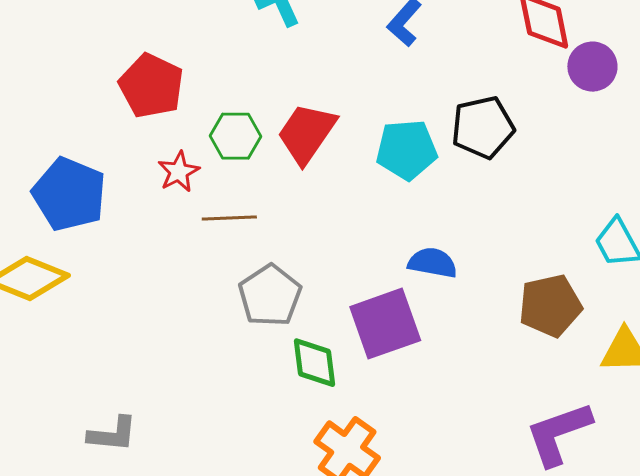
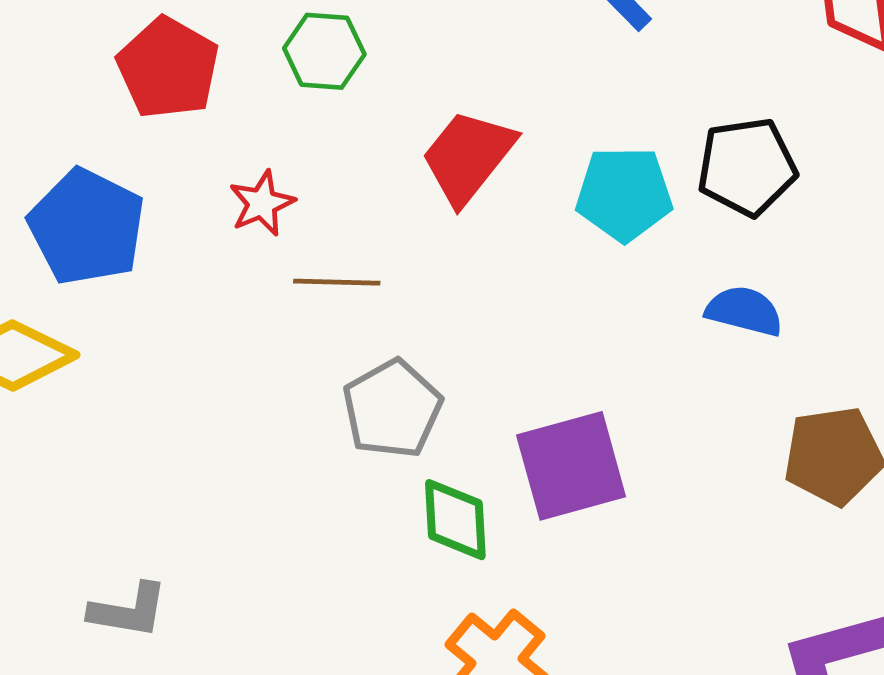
red pentagon: (151, 86) -> (168, 68), moved
green hexagon: (236, 136) -> (324, 51), moved
blue semicircle: (433, 263) -> (744, 311), moved

